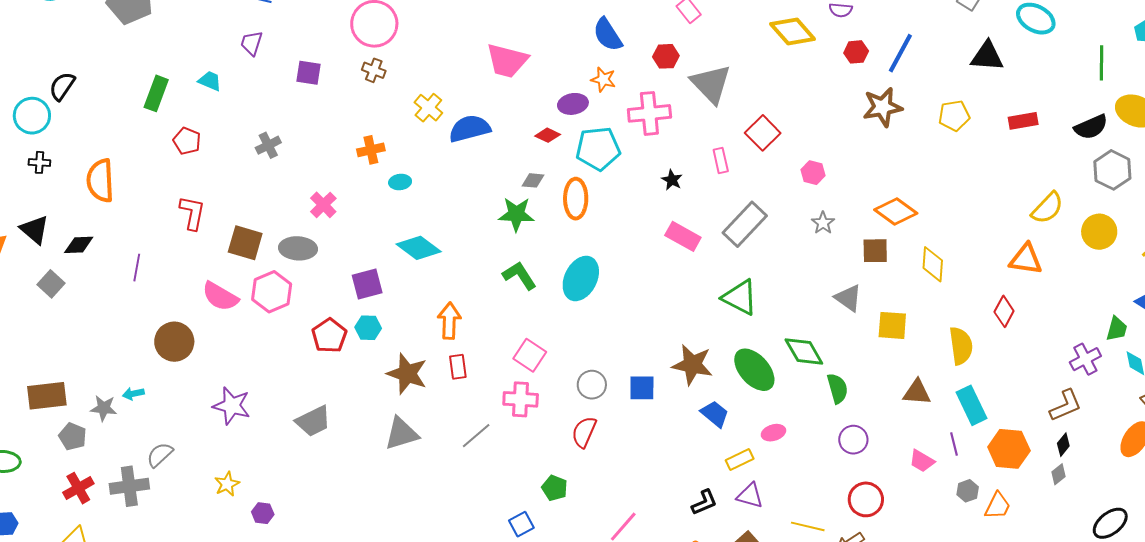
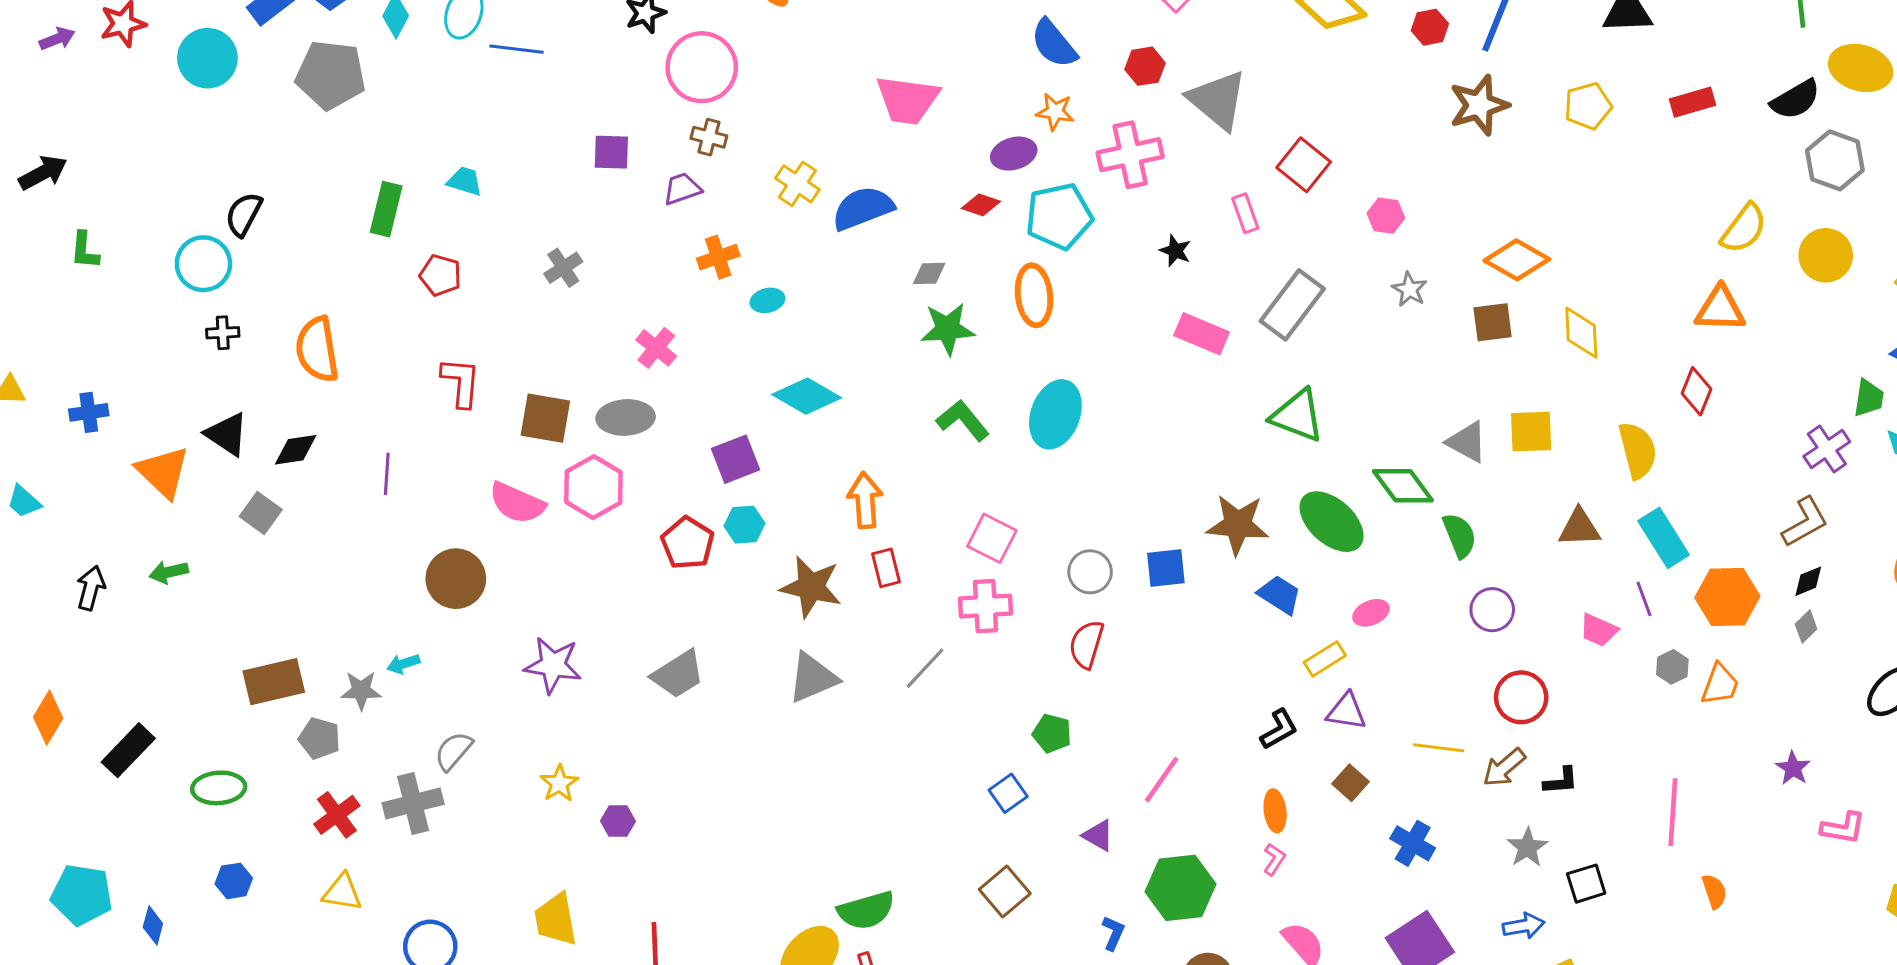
purple trapezoid: (252, 43) -> (682, 189), moved, turned 60
gray diamond: (533, 180) -> (929, 273), moved
gray triangle: (848, 298) -> (1467, 442), moved
black diamond: (1063, 445) -> (1808, 581), turned 35

